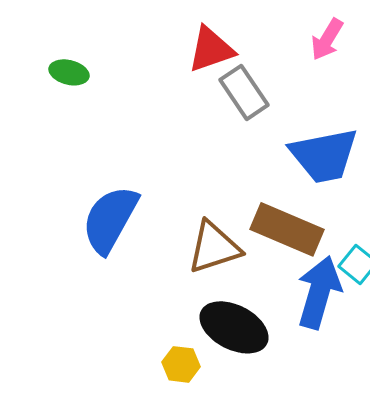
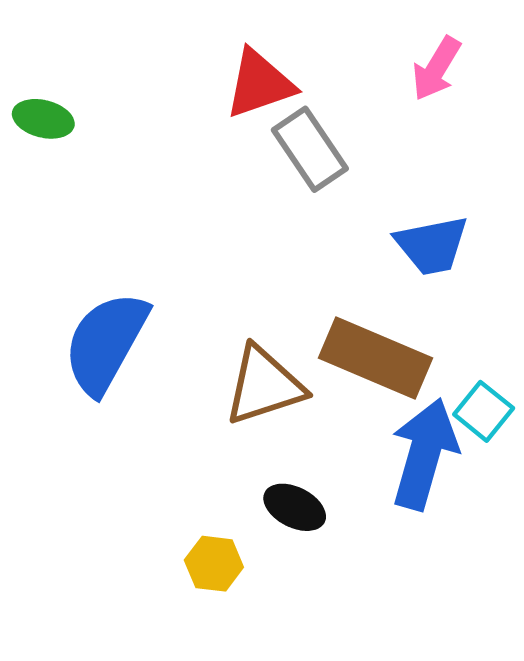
blue trapezoid: (324, 155) -> (432, 245), size x0.7
black ellipse: (234, 327) -> (295, 507), size x0.6

